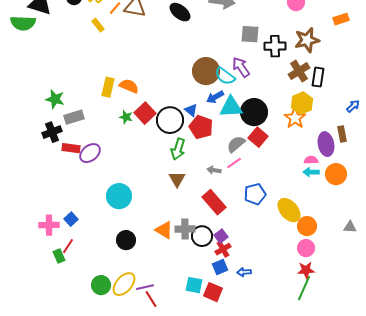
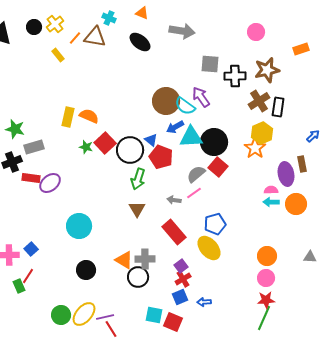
yellow ellipse: (289, 210) -> (209, 248), moved
black circle: (202, 236) -> (138, 277), moved

